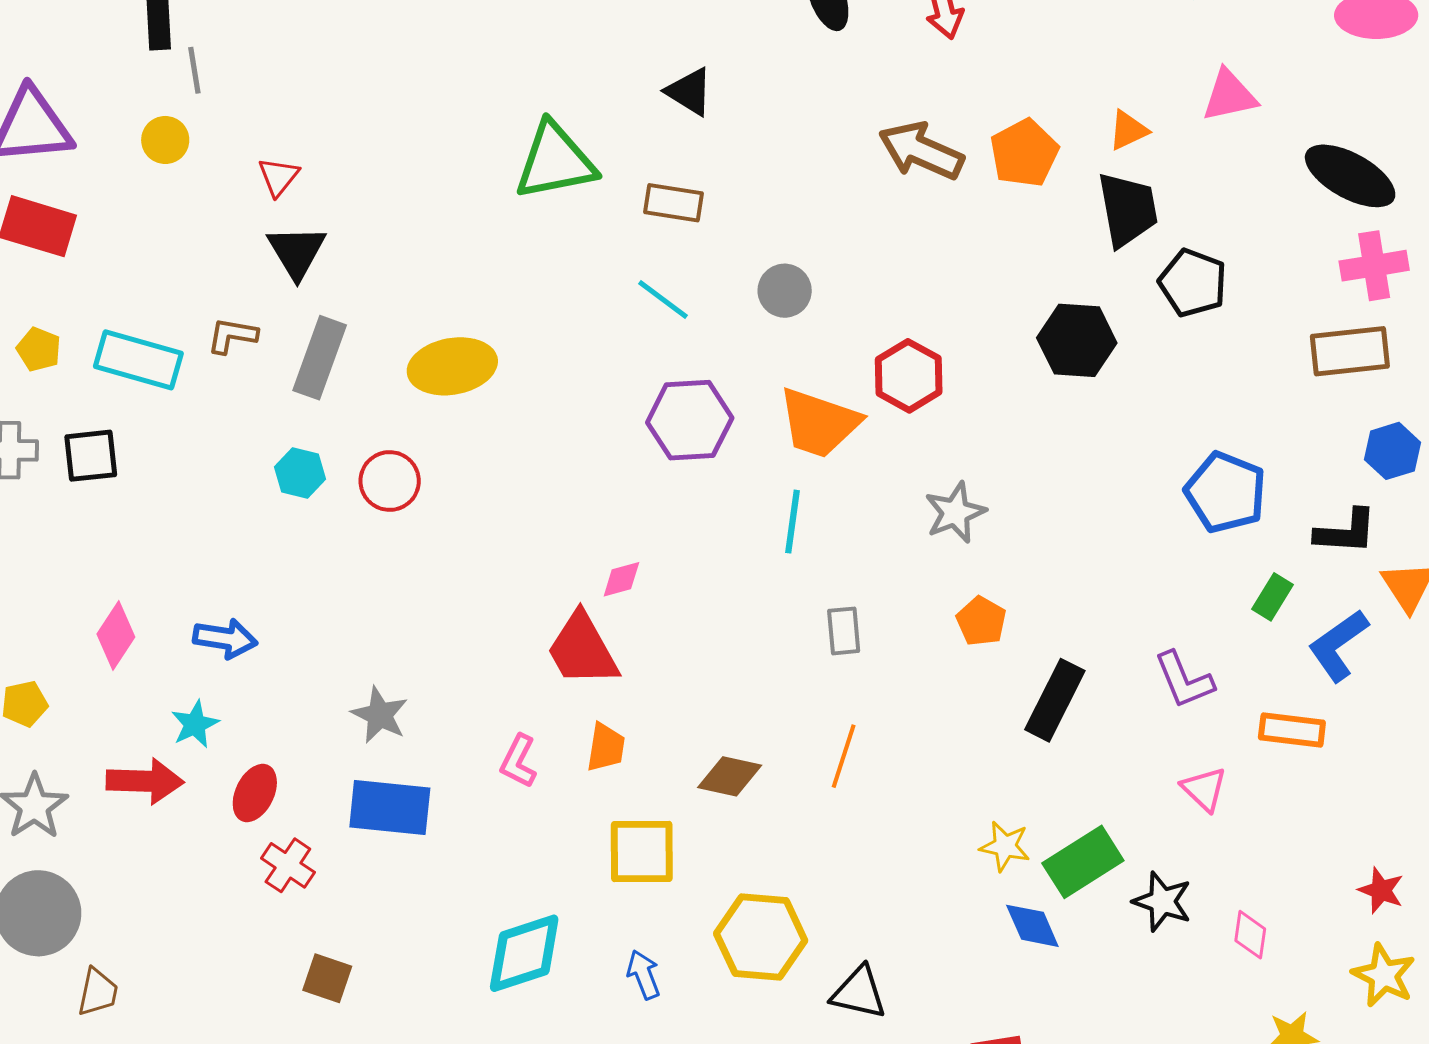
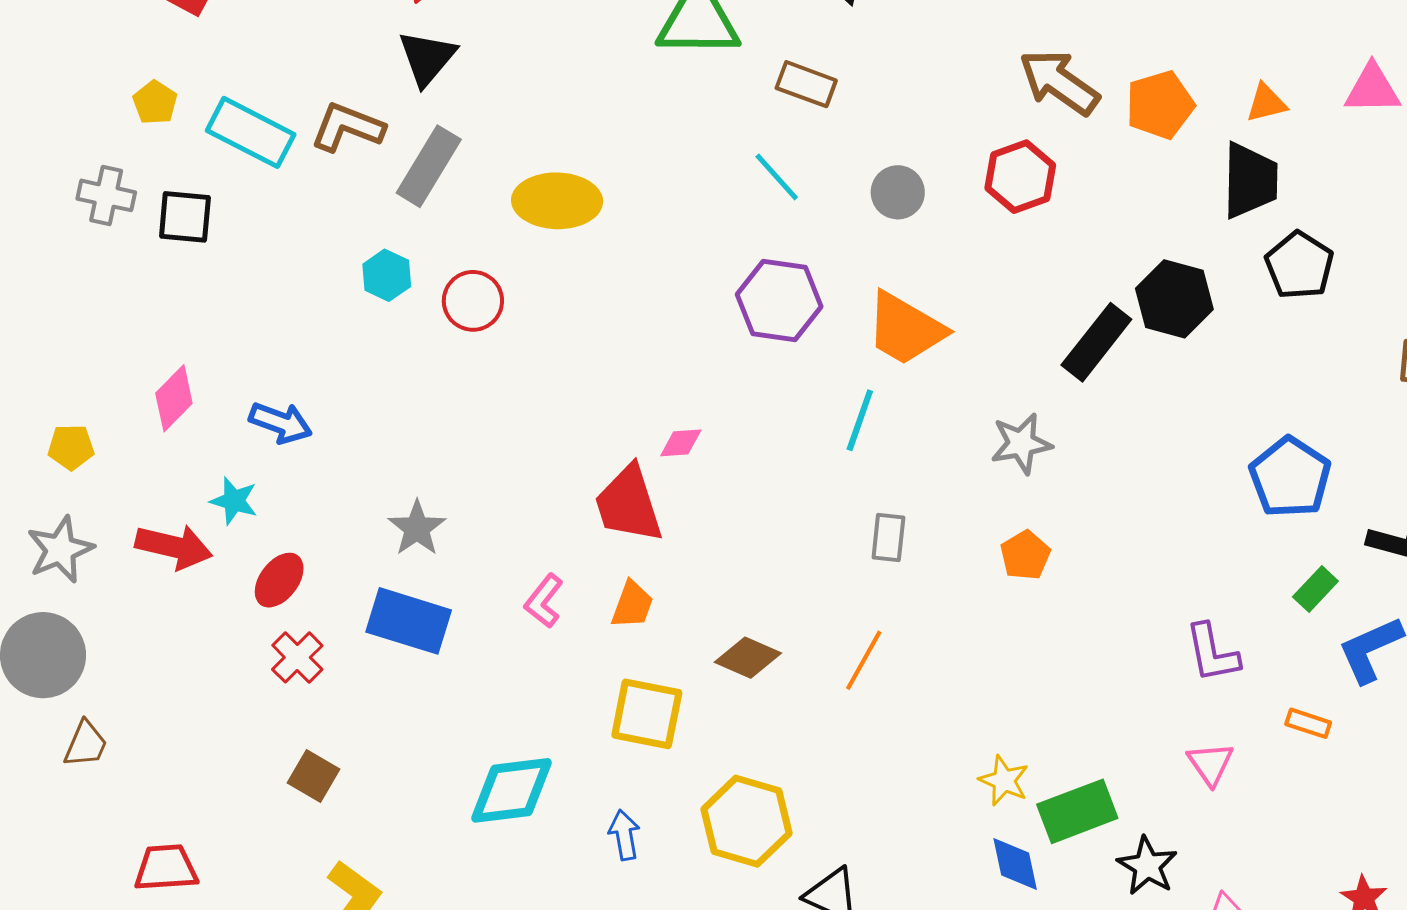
brown L-shape: (232, 336) -> (347, 127), size x1.4
red hexagon: (909, 376) -> (1020, 177), moved
black rectangle: (1055, 700) -> (1096, 342), moved
cyan star: (195, 724) -> (234, 501), turned 30
orange rectangle: (1292, 730) -> (1308, 723), size x0.7

